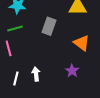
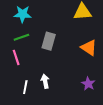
gray rectangle: (49, 26) -> (49, 41), moved
purple star: (72, 71) -> (88, 84), moved

